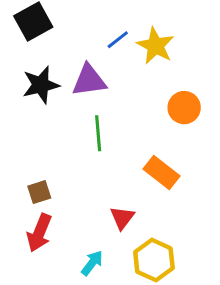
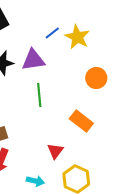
cyan arrow: (92, 263) -> (35, 181), turned 66

